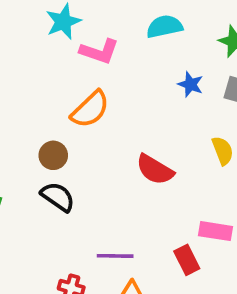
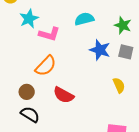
blue star: (191, 84) -> (100, 50), size x1.5
red semicircle: (155, 170) -> (64, 95), moved

